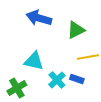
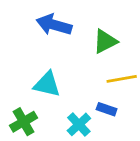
cyan cross: (57, 80) -> (79, 124), moved

